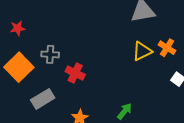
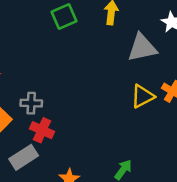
red cross: (75, 73) -> (42, 130), moved

